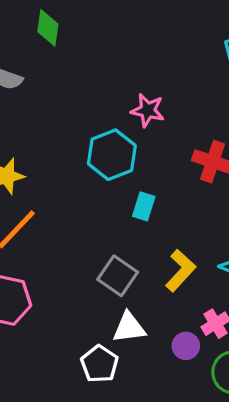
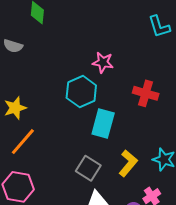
cyan rectangle: (144, 206) -> (103, 123), size x1.6

